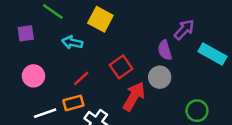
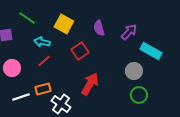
purple semicircle: (165, 50) -> (99, 28), moved
red square: (121, 67) -> (80, 51), moved
gray circle: (160, 77) -> (134, 71), moved
red line: (81, 78) -> (44, 61), moved

